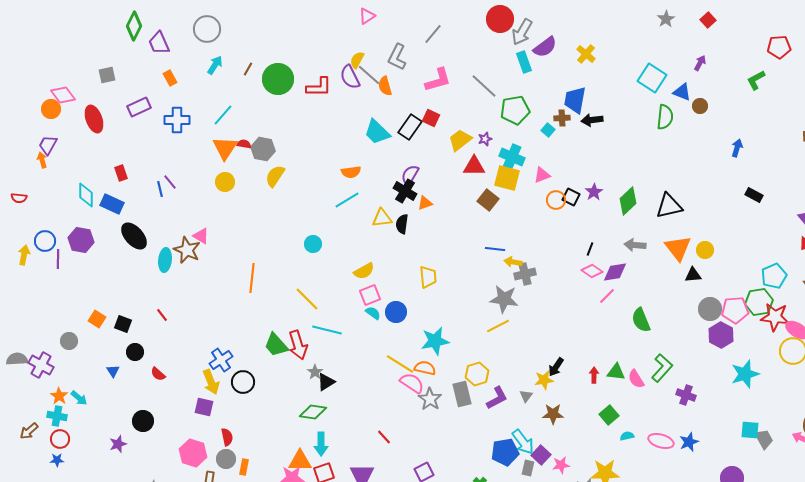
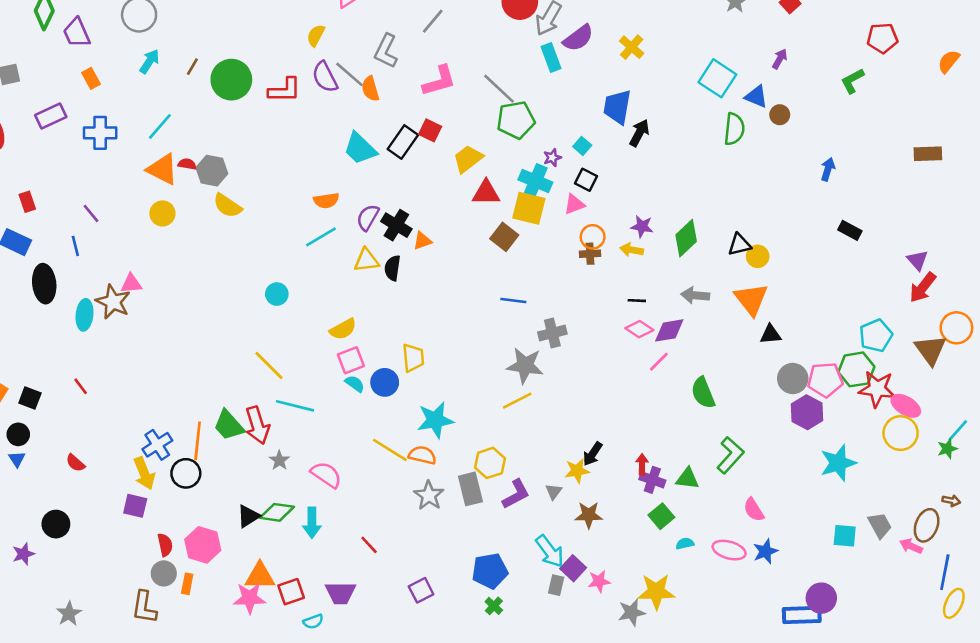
yellow semicircle: (357, 60) -> (316, 35), moved
green pentagon: (515, 110) -> (516, 120), moved
brown cross: (562, 118) -> (590, 254), moved
black arrow: (592, 120) -> (639, 133), turned 125
purple star: (485, 139) -> (552, 158), moved
orange triangle: (225, 148) -> (162, 169), turned -36
purple semicircle: (410, 175) -> (368, 217), moved
yellow semicircle: (275, 176) -> (227, 206), turned -90
blue line: (160, 189) -> (75, 246), moved
purple star: (594, 192) -> (642, 226), turned -30
black square: (571, 197) -> (586, 180), moved
black triangle: (669, 206) -> (739, 245), size x0.7
black ellipse: (134, 236) -> (44, 284), turned 36
pink triangle: (201, 236) -> (131, 284), turned -36
black line: (590, 249) -> (637, 301), turned 72
yellow circle: (705, 250) -> (758, 256), moved
yellow arrow: (513, 262) -> (632, 250), moved
yellow trapezoid: (428, 277) -> (413, 358), moved
orange line: (252, 278) -> (198, 441), moved
black circle: (135, 352) -> (18, 434), moved
green triangle: (616, 372) -> (687, 479), moved
pink semicircle: (636, 379) -> (754, 510), moved
black triangle: (326, 382) -> (248, 516), moved
pink semicircle: (412, 383) -> (326, 475), moved
purple cross: (686, 395) -> (652, 480), moved
gray trapezoid: (764, 439) -> (880, 525), moved
cyan arrow: (321, 444) -> (312, 523), moved
blue pentagon: (505, 452) -> (490, 571), moved
pink hexagon: (193, 453) -> (203, 545), moved

